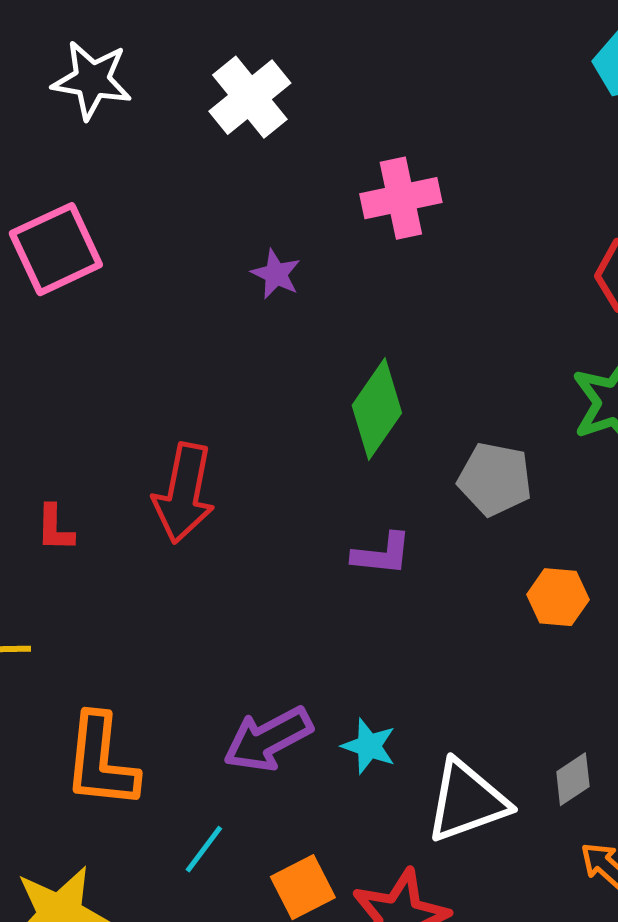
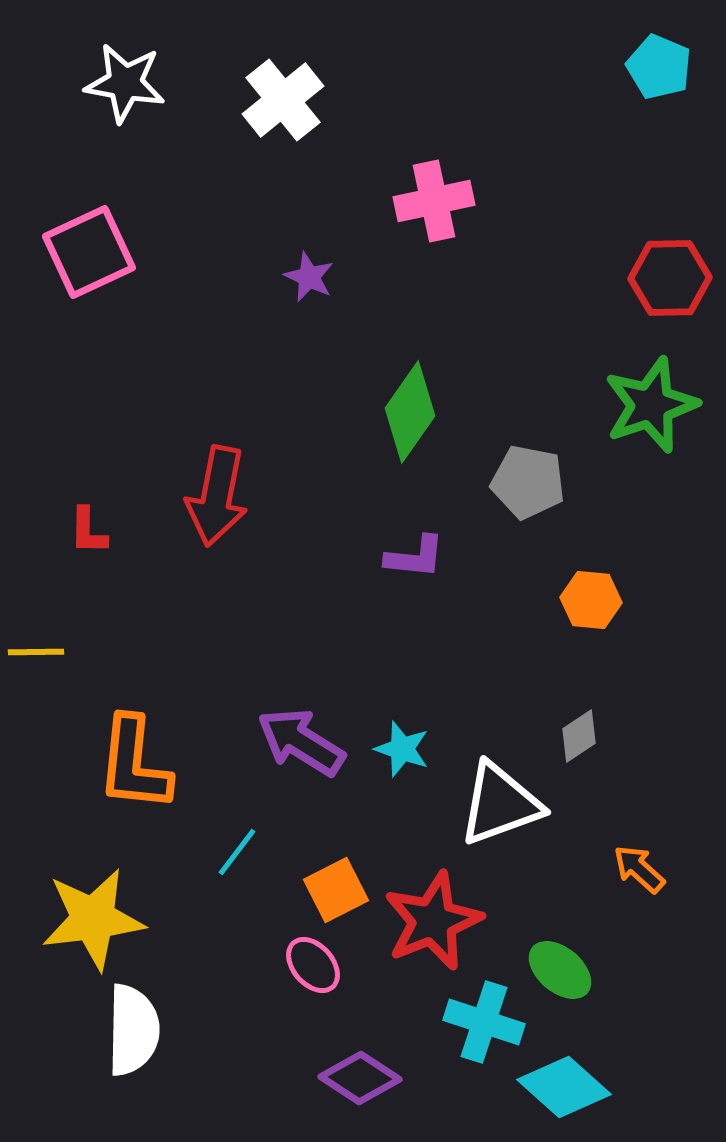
purple arrow: (268, 739) -> (301, 742), turned 60
gray diamond: (573, 779) -> (579, 736), moved

